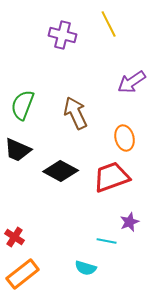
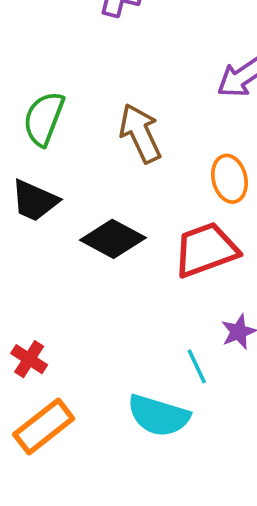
cyan line: (107, 241) -> (197, 366), turned 54
cyan semicircle: (86, 268) -> (158, 416), size x1.6

